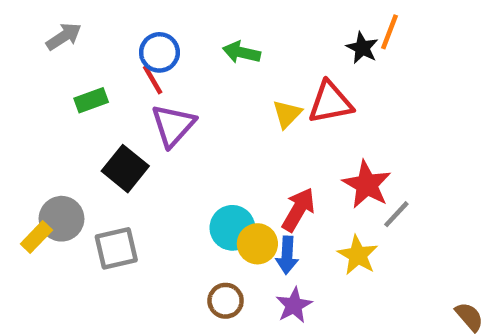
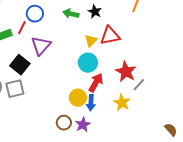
black star: (362, 48) -> (95, 12), moved
red line: (153, 80) -> (22, 28), moved, turned 56
cyan circle: (232, 228) -> (88, 63), moved
gray square: (116, 248) -> (15, 89), moved
purple star: (294, 305) -> (83, 125), moved

